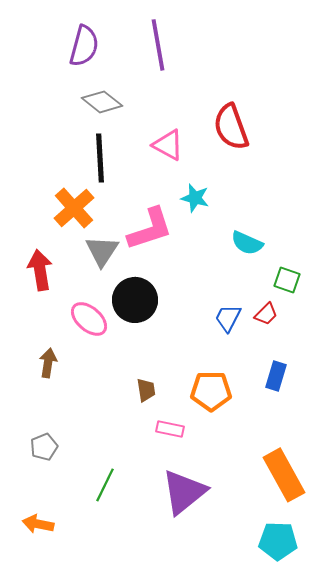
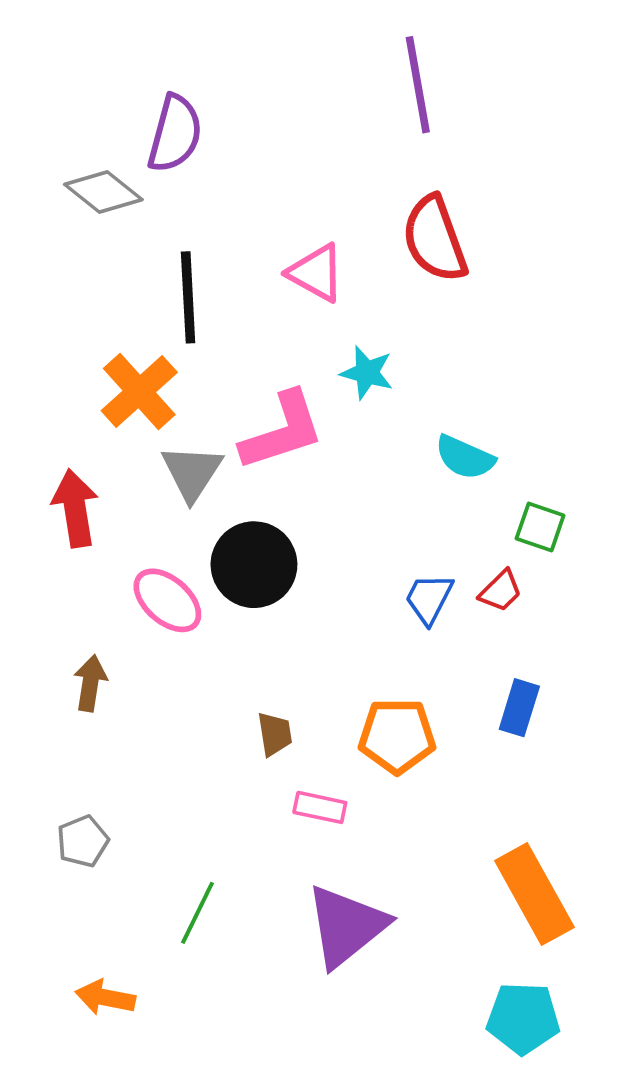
purple line: (158, 45) -> (418, 85), moved
purple semicircle: (84, 46) -> (175, 134), moved
gray diamond: (102, 102) -> (103, 192), moved
orange arrow: (38, 524) -> (105, 998), moved

